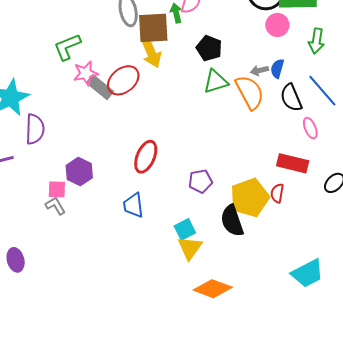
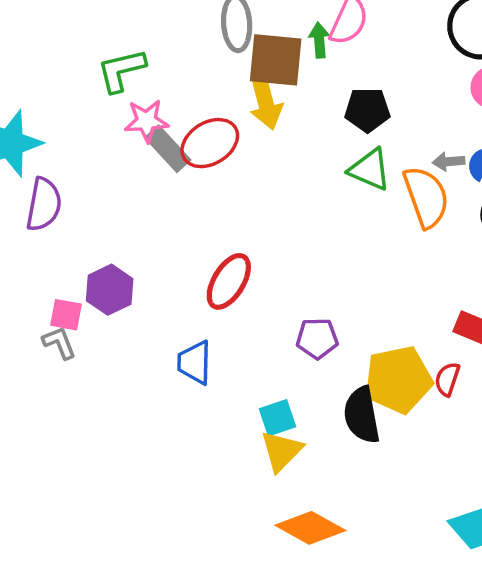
black pentagon: (209, 48) -> (367, 110), turned -30
green triangle: (216, 82) -> (370, 169), turned 32

